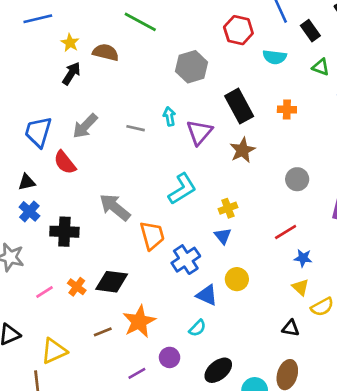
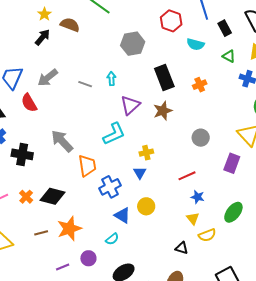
orange cross: (287, 110) -> (200, 85), turned -32
purple triangle: (199, 132) -> (130, 105), moved

